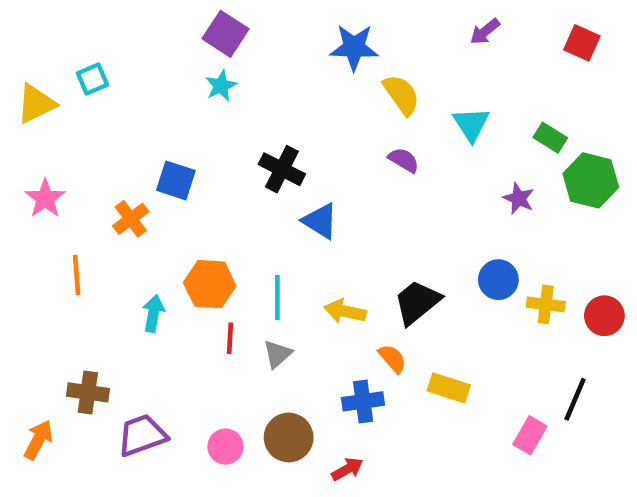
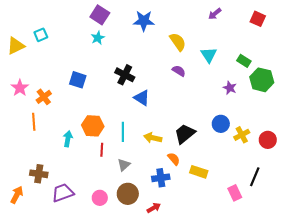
blue star: (354, 47) -> (144, 21), moved
orange cross: (131, 219) -> (44, 97), moved
yellow cross: (546, 304) -> (242, 135), turned -35
gray triangle: (277, 354) -> (124, 165), moved
pink rectangle: (530, 435) -> (235, 193), turned -56

